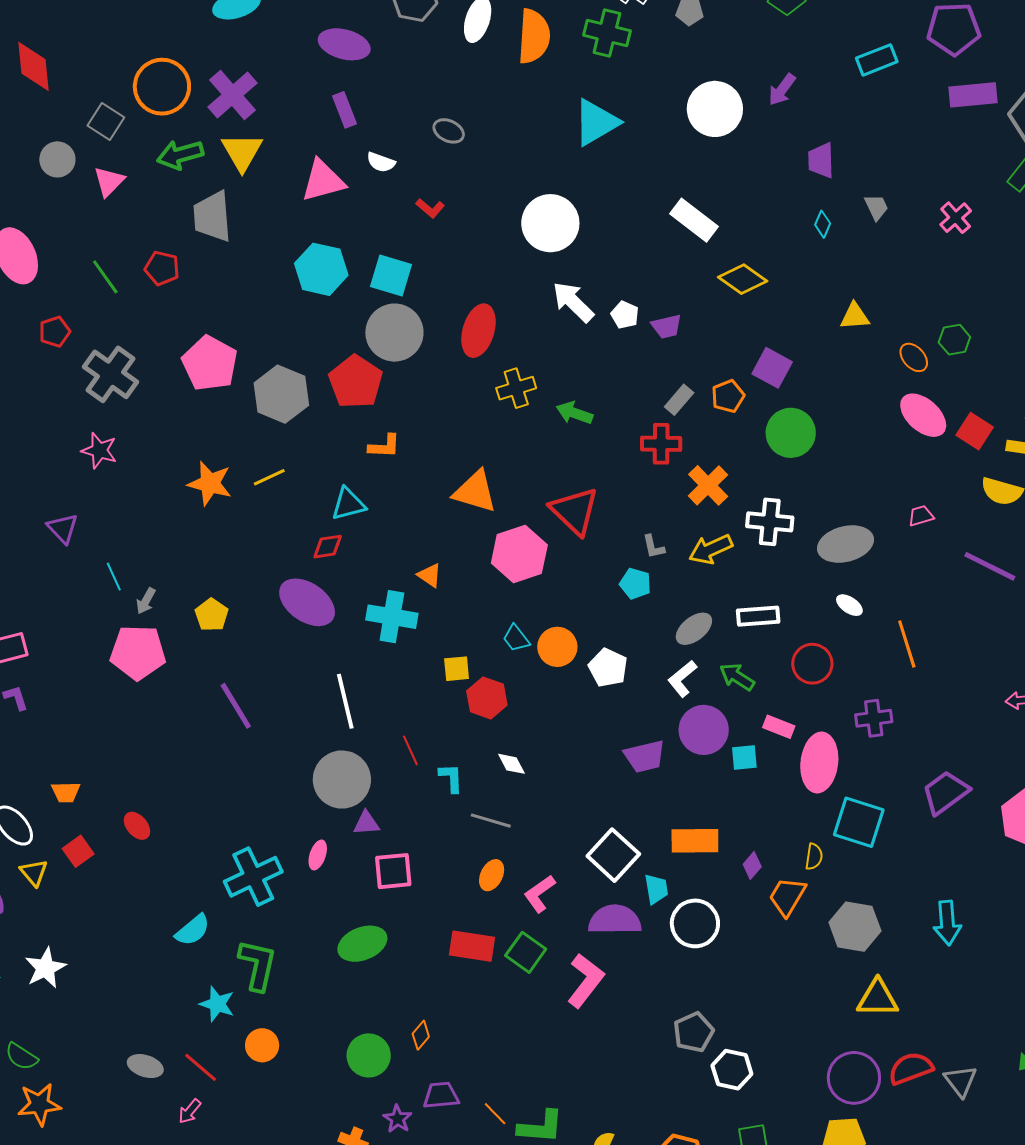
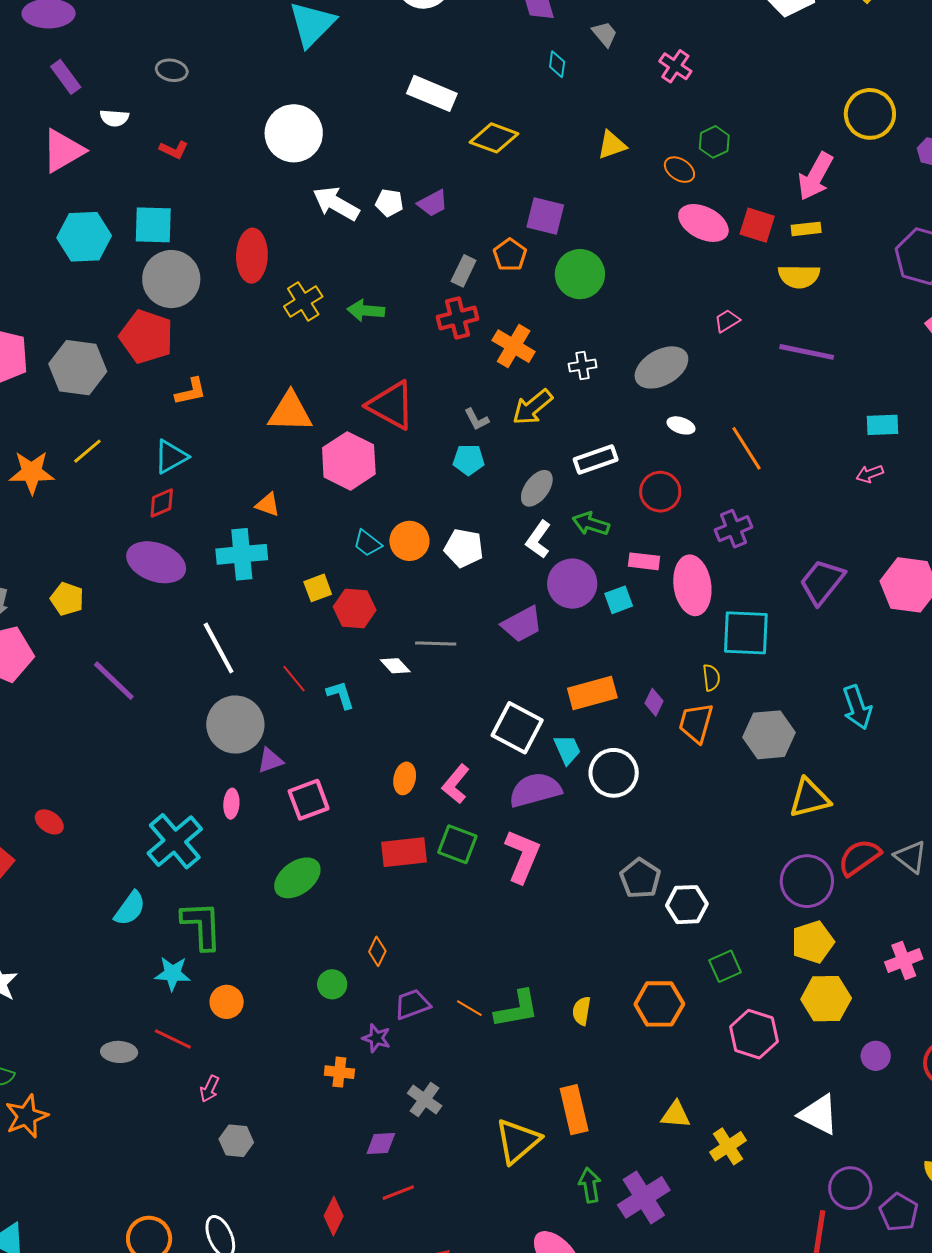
pink cross: (956, 218) -> (675, 66), moved
white cross: (770, 522) -> (583, 365), size x0.6
gray line: (491, 821) -> (436, 643), moved
green circle: (369, 1055) -> (332, 984), size x0.7
pink arrow: (190, 1111) -> (209, 1089), moved

